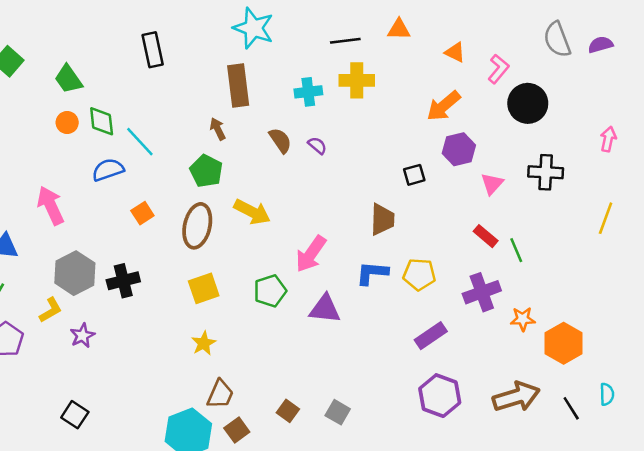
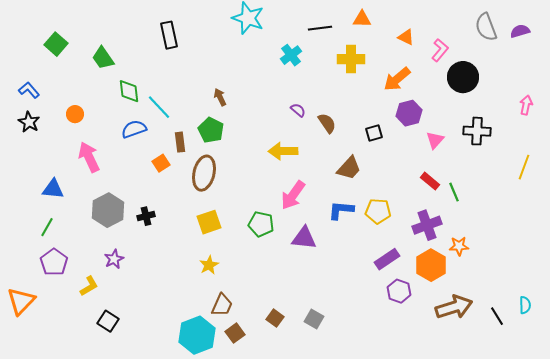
yellow cross: (357, 80) -> (351, 59), moved
brown rectangle: (238, 85) -> (180, 142), moved, size x0.6
cyan cross: (308, 92) -> (291, 55), moved, turned -30
orange circle: (67, 123) -> (75, 114), moved
brown semicircle: (280, 140) -> (327, 123), moved
yellow arrow: (252, 212) -> (283, 151), moved, turned 152
brown trapezoid: (382, 219) -> (349, 168), turned 40
black cross: (123, 281) -> (146, 216), size x0.7
green pentagon: (270, 291) -> (261, 224), turned 30
yellow L-shape: (51, 310) -> (89, 286), moved
orange hexagon: (564, 343) -> (431, 265), moved
purple hexagon: (440, 396) -> (399, 291), moved, size x0.7

